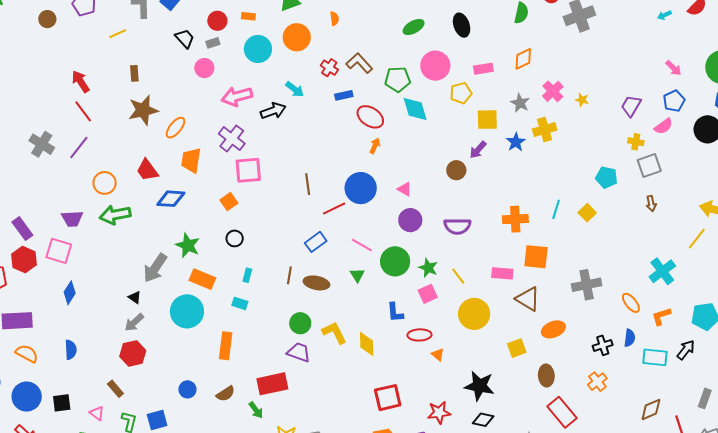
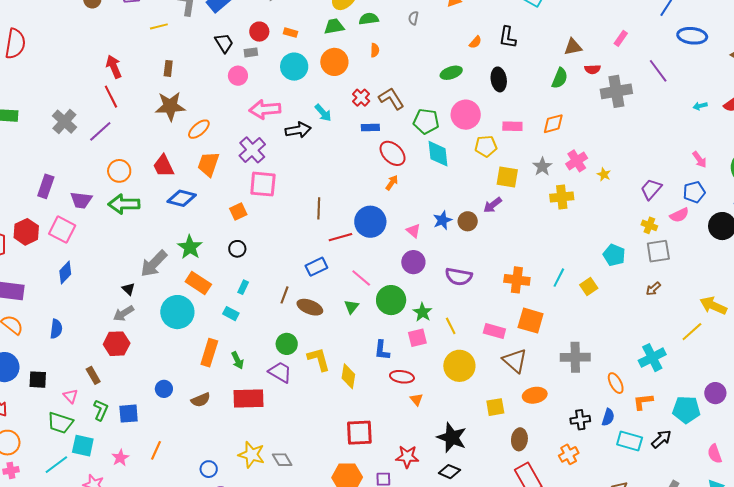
blue star: (516, 142) -> (442, 220), moved
brown arrow: (651, 203) -> (653, 289), turned 49
purple rectangle: (22, 229) -> (46, 186), moved, turned 45
green arrow: (256, 410) -> (237, 360), moved

